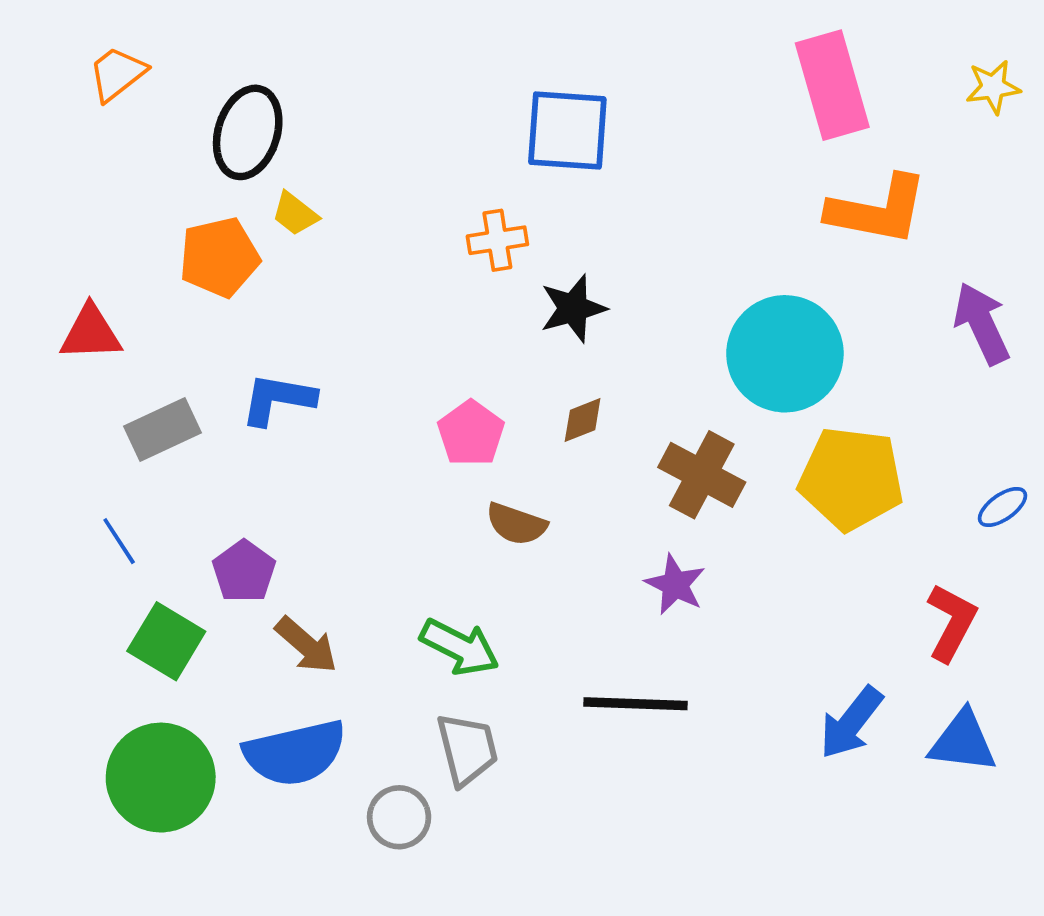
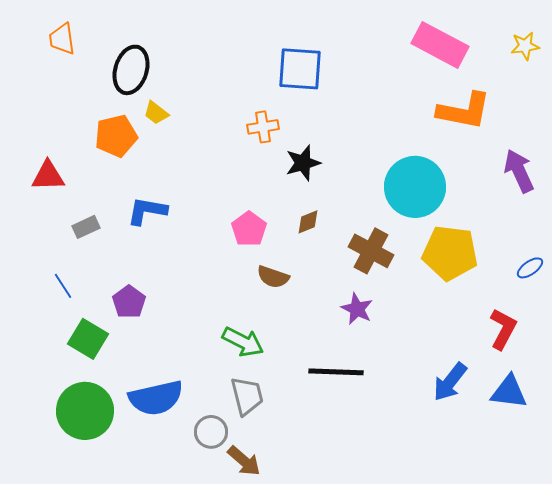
orange trapezoid: (117, 74) -> (62, 39), turned -60
pink rectangle: (832, 85) -> (440, 45), turned -46
gray rectangle: (163, 429) -> (86, 227), size x0.7
brown arrow: (306, 645) -> (244, 461), moved

